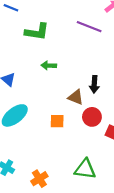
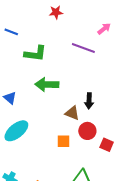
green arrow: (49, 66) -> (47, 84), size x1.6
orange square: (57, 121) -> (64, 141), moved

